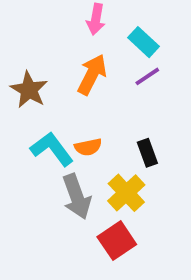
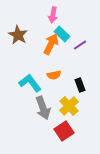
cyan rectangle: (143, 42) -> (62, 34), moved
brown star: (29, 90) -> (18, 35), moved
orange semicircle: (88, 147) -> (54, 75), moved

